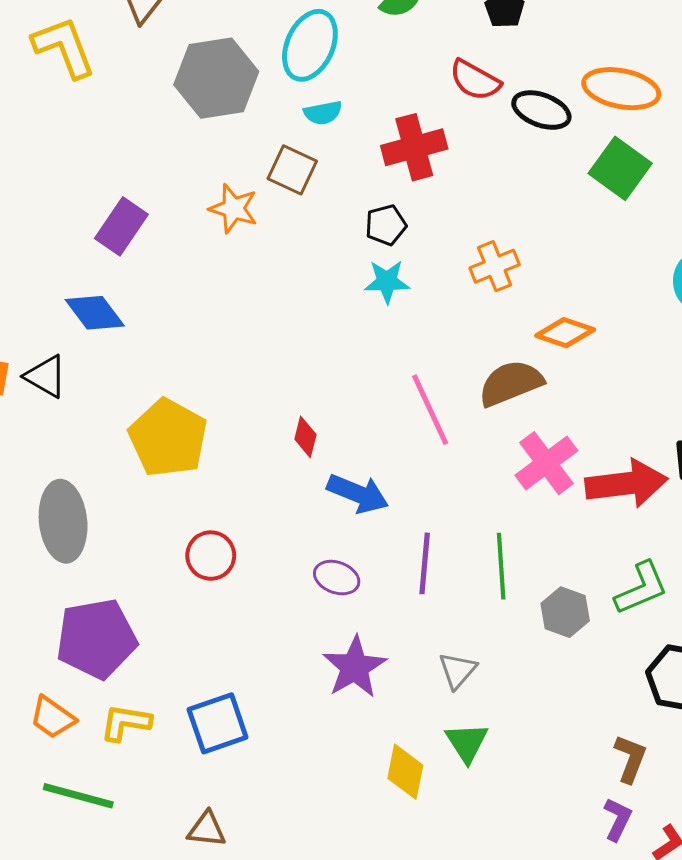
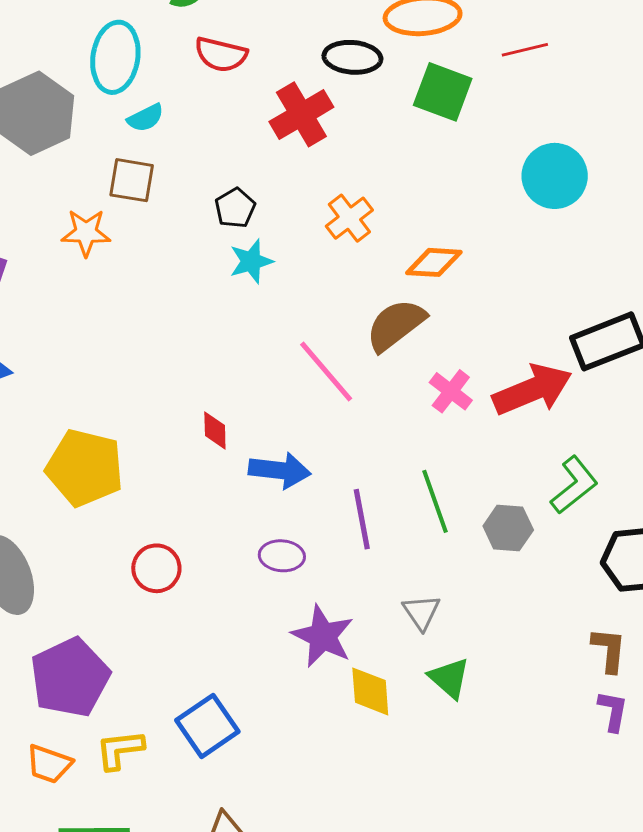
red semicircle: (475, 80) -> (221, 54), moved
red cross: (414, 147) -> (301, 114), moved
pink cross: (546, 463) -> (451, 391), size x0.7
yellow diamond: (405, 772) -> (370, 691), moved

